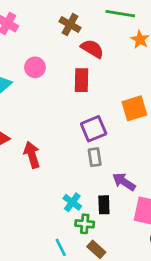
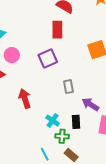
pink circle: (35, 67) -> (12, 55), moved
purple square: (94, 129) -> (48, 58), moved
red arrow: (32, 155) -> (25, 99), moved

